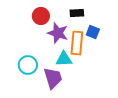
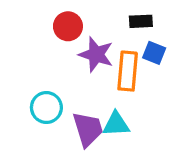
black rectangle: (77, 13) -> (141, 21), moved
cyan triangle: (64, 59) -> (116, 124), moved

